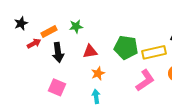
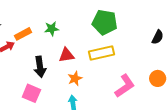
green pentagon: (126, 47) -> (105, 22), moved
black arrow: (58, 52) -> (40, 67), moved
yellow rectangle: (154, 52) -> (101, 53), moved

